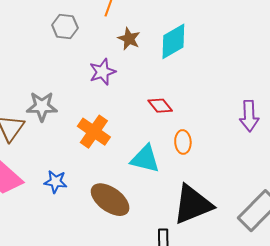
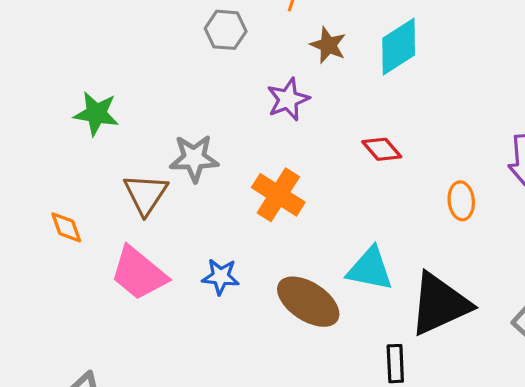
orange ellipse: (183, 142) -> (461, 201), moved
cyan triangle: (145, 159) -> (370, 269), moved

